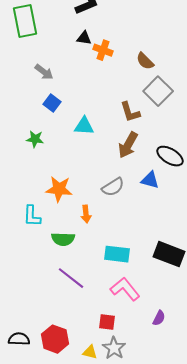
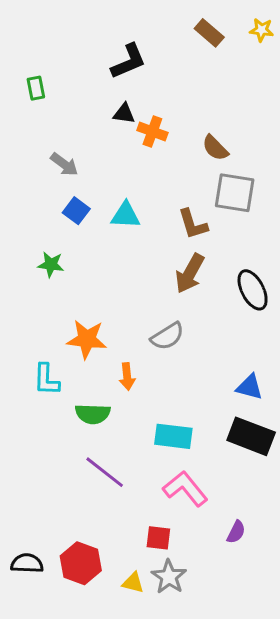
green rectangle: (25, 21) -> (36, 88), size x0.5
gray square: (158, 91) -> (235, 193), turned -36
cyan triangle: (84, 126) -> (126, 215), moved
black ellipse: (170, 156) -> (253, 290), turned 32
blue triangle: (150, 180) -> (250, 387), moved

